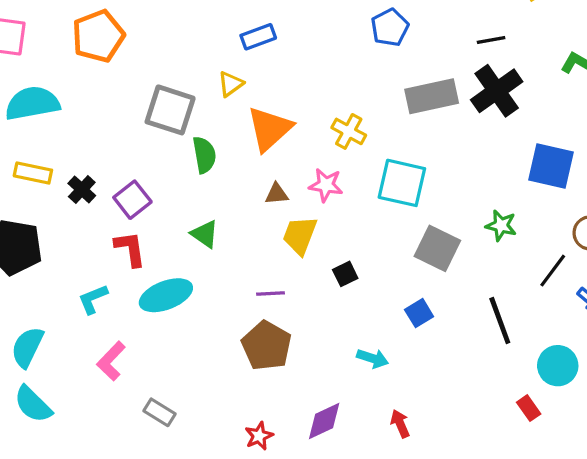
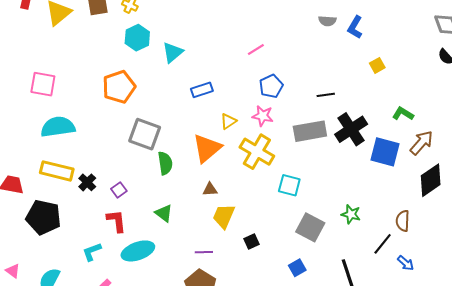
blue pentagon: (390, 28) -> (271, 86), moved
orange pentagon: (98, 36) -> (119, 87), moved
black line: (491, 40) -> (326, 95), moved
yellow triangle: (231, 84) -> (228, 121), moved
yellow cross: (349, 131) -> (257, 152), size x1.6
blue square: (551, 166) -> (385, 152), moved
yellow rectangle: (33, 173) -> (57, 171), size x1.4
cyan square: (402, 183) -> (289, 185), size x0.7
pink star: (326, 185) -> (263, 116), moved
purple square: (132, 200) -> (119, 190), size x0.7

